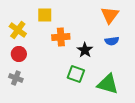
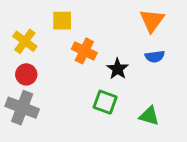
orange cross: (61, 37) -> (84, 51), turned 30
gray cross: (16, 78) -> (22, 108), size x1.6
green triangle: (108, 84) -> (149, 116), size x0.7

